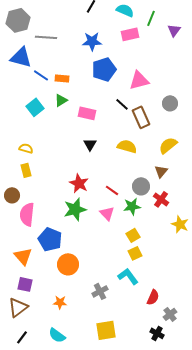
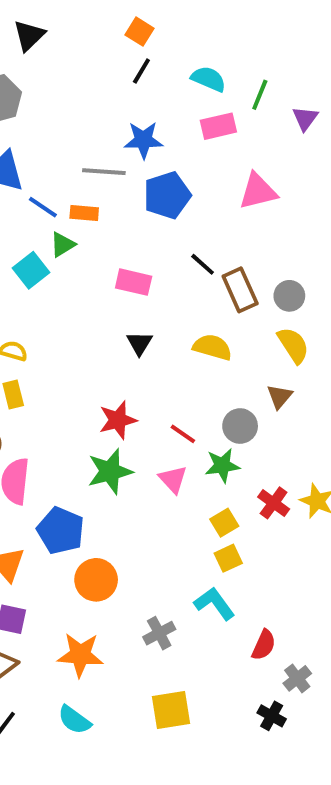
gray line: (46, 37) -> (104, 172), moved
pink triangle: (139, 80) -> (258, 191), moved
green triangle: (61, 100) -> (63, 245), moved
gray circle: (170, 103) -> (289, 296), moved
yellow semicircle: (168, 145) -> (293, 345), turned 96
red star: (79, 183) -> (118, 420), turned 30
red cross: (161, 199) -> (274, 503), moved
orange star: (60, 302) -> (80, 655), size x1.6

